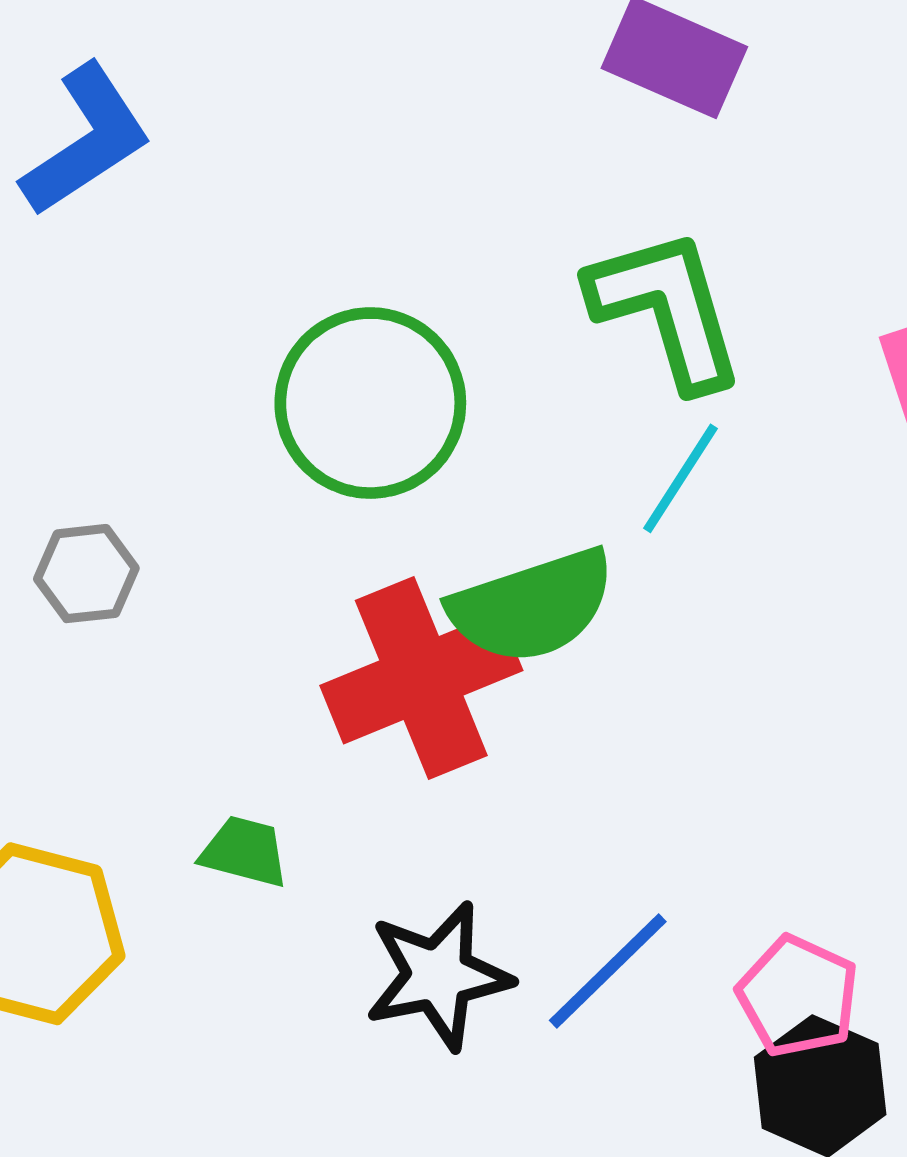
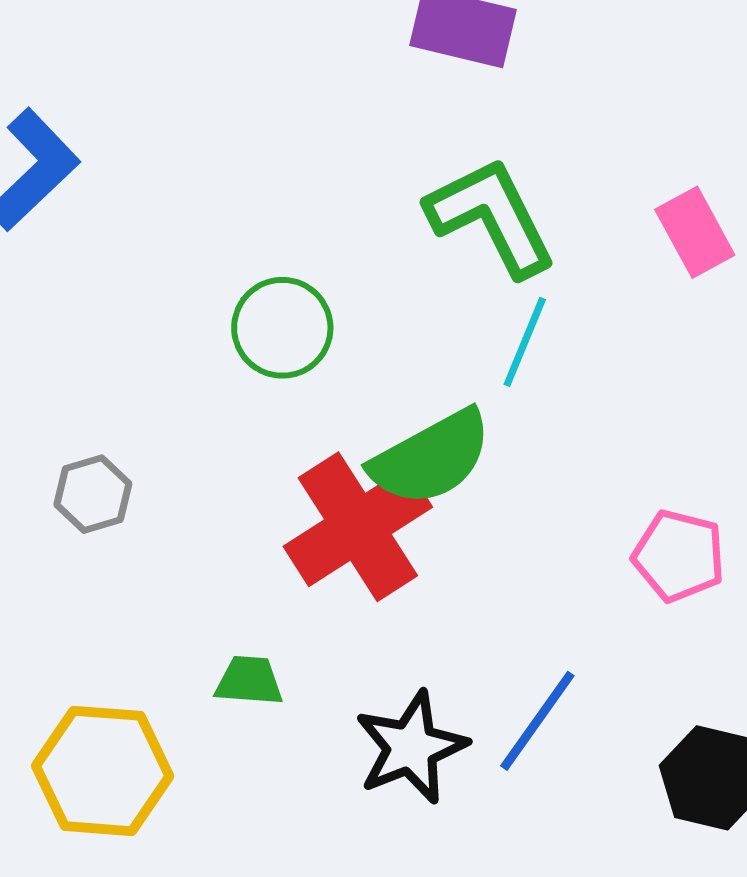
green circle: (370, 403) -> (282, 328), size x0.7
pink pentagon: (798, 996) -> (679, 556), moved

